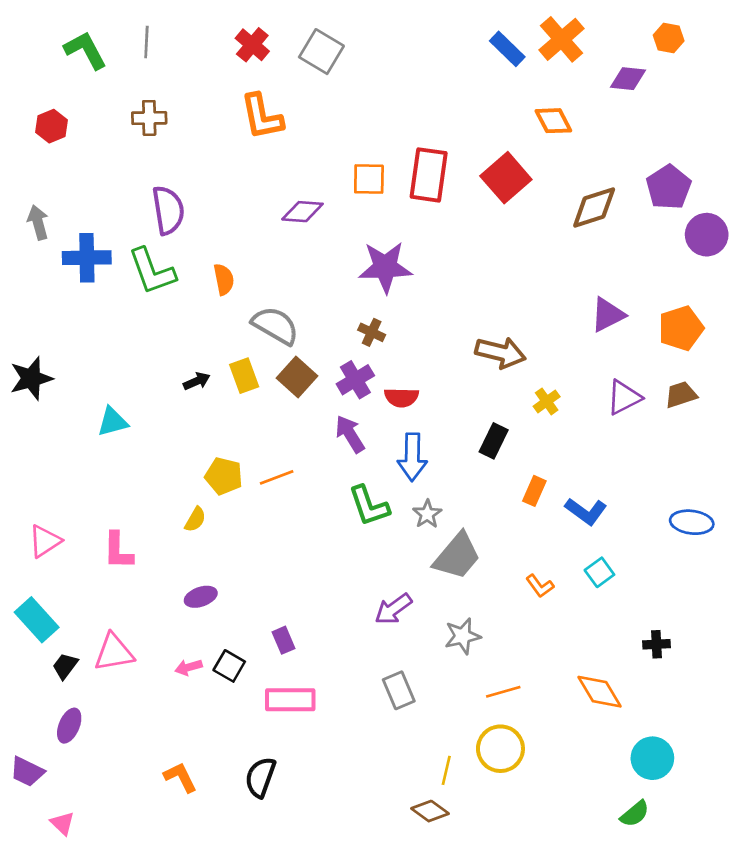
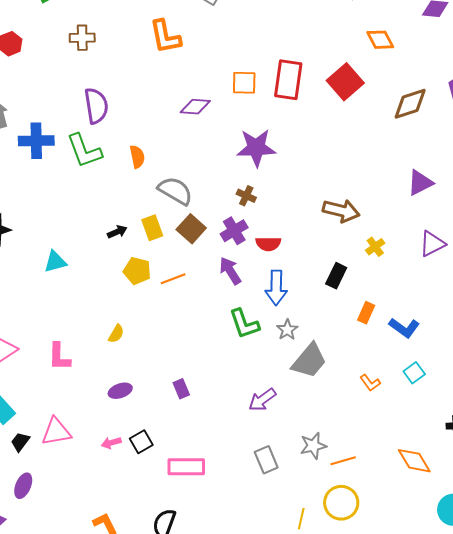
yellow pentagon: (224, 476) -> (137, 271), moved
orange line: (277, 477) -> (173, 279), moved
gray star: (462, 636) -> (313, 446), moved
purple rectangle: (283, 640) -> (181, 389), moved
black square: (229, 666) -> (141, 442), turned 30

